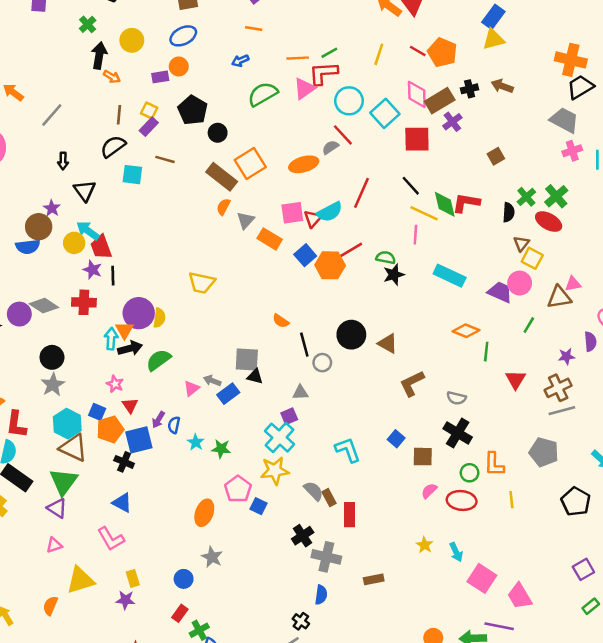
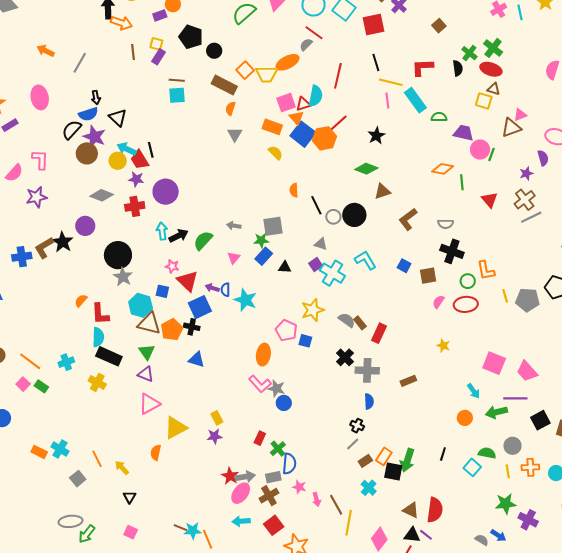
orange arrow: (112, 77) -> (121, 23), size x1.5
black semicircle: (113, 146) -> (72, 130), moved
orange square: (250, 164) -> (245, 70), size x0.7
cyan square: (132, 175) -> (177, 95), moved
black line: (411, 186) -> (376, 62), turned 36
green diamond: (445, 204) -> (366, 169), moved, turned -45
purple star: (52, 208) -> (94, 137), size x1.6
cyan semicircle: (330, 212) -> (316, 96), turned -40
red triangle: (313, 219) -> (303, 104), turned 42
gray triangle: (246, 220) -> (235, 134), moved
brown triangle: (521, 243) -> (494, 89), moved, turned -40
blue semicircle: (28, 247) -> (88, 114), moved
blue square: (305, 255) -> (303, 134), size x1.4
green semicircle: (386, 258) -> (439, 117), moved
black line: (113, 276) -> (151, 150), moved
cyan rectangle: (450, 276) -> (415, 100), moved, turned 40
yellow trapezoid: (202, 283) -> (266, 74), moved
pink circle: (520, 283) -> (480, 150), moved
gray diamond: (44, 306) -> (102, 195), moved
purple circle: (139, 313) -> (166, 192), moved
yellow semicircle: (159, 318) -> (276, 153), moved, turned -42
orange semicircle: (281, 321) -> (294, 190), turned 64
orange triangle: (124, 330) -> (296, 118), moved
black circle: (351, 335) -> (354, 215), moved
brown triangle: (388, 344) -> (382, 191), turned -36
black circle: (52, 357) -> (118, 255), size x1.4
black triangle: (255, 377) -> (285, 267), moved
gray arrow: (212, 381) -> (234, 226), moved
gray triangle: (300, 393) -> (321, 244), turned 32
red triangle: (130, 405) -> (188, 281), size x1.6
purple arrow: (158, 420) -> (212, 288), turned 88
orange pentagon: (110, 429) -> (172, 330), moved
cyan cross: (279, 438) -> (332, 273), moved
cyan star: (196, 442) -> (245, 300), size x1.6
green star: (221, 449) -> (261, 240), moved
cyan L-shape: (348, 450) -> (365, 260), moved
gray pentagon: (544, 452) -> (528, 300), moved
green triangle: (64, 482) -> (147, 352), size x0.7
red rectangle: (350, 515) -> (379, 333), turned 36
pink L-shape: (111, 539) -> (260, 384), moved
pink triangle: (54, 545) -> (149, 404), size x1.6
cyan arrow: (456, 552) -> (473, 391), moved
blue circle: (184, 579) -> (284, 403), moved

